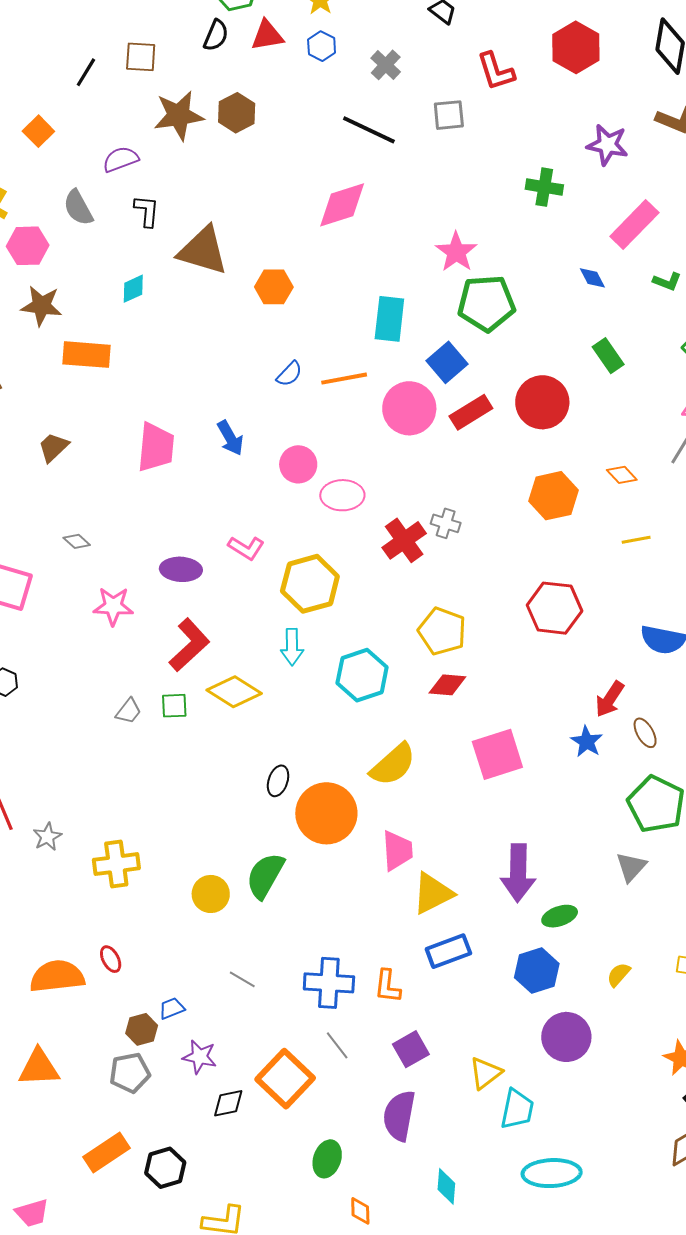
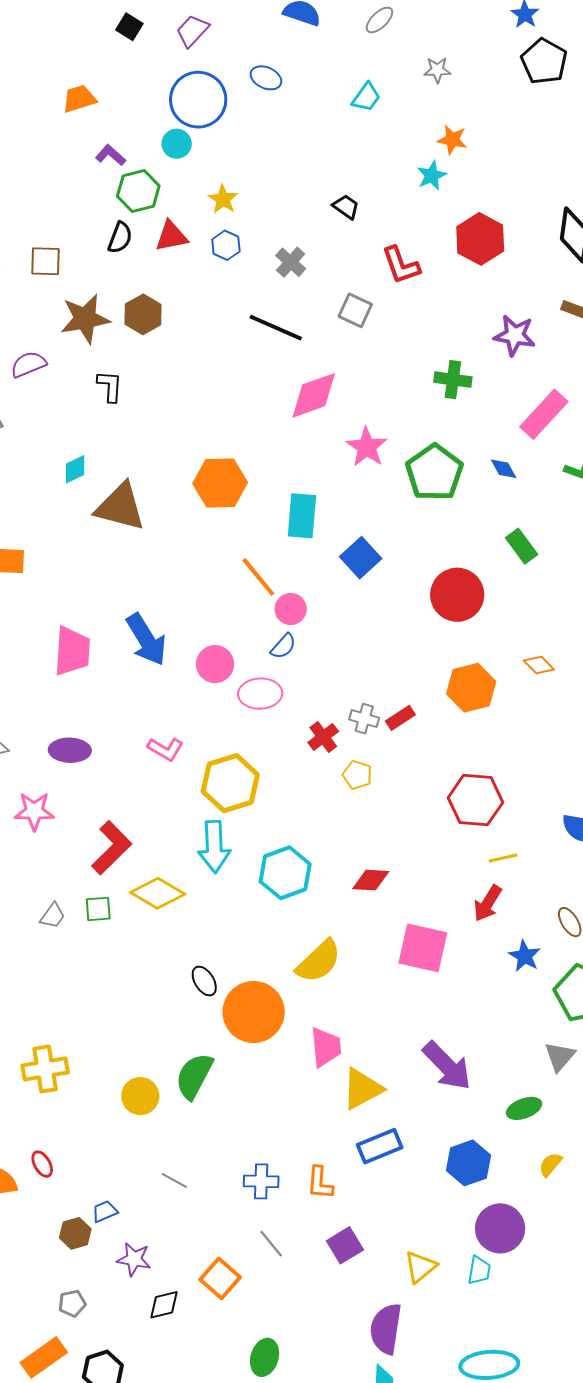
gray square: (449, 115) -> (355, 310), turned 32
pink diamond: (342, 205) -> (314, 395), moved
black L-shape: (147, 211) -> (110, 386), moved
brown triangle: (203, 251) -> (120, 507), moved
orange hexagon: (274, 287) -> (220, 483), moved, size x1.4
cyan diamond: (133, 289) -> (75, 469), moved
green pentagon: (486, 303) -> (434, 473), moved, turned -30
blue semicircle: (289, 374) -> (283, 646), moved
orange line: (344, 379) -> (258, 577), turned 63
pink circle: (409, 408) -> (291, 609), moved, size x0.6
red rectangle: (471, 412) -> (400, 718), moved, size x0.7
blue arrow: (230, 438) -> (146, 640), size x1.5
red cross: (404, 540) -> (323, 737), size x0.7
yellow line: (636, 540) -> (503, 858), moved
purple ellipse: (181, 569) -> (70, 750), moved
yellow pentagon: (442, 631) -> (357, 775), moved, size x0.6
cyan arrow: (292, 647) -> (214, 847), size x1.4
red arrow: (610, 699) -> (488, 903), moved
blue star: (587, 742) -> (525, 956), moved
pink square: (497, 754) -> (423, 948), turned 32
black ellipse: (278, 781) -> (204, 981), turned -48
purple arrow: (518, 873) -> (447, 1066), turned -44
green ellipse: (560, 916) -> (524, 1108), moved
blue cross: (329, 983) -> (261, 1181), size x0.7
gray pentagon: (130, 1073) -> (72, 1303), moved, size x0.7
orange square: (285, 1079) -> (220, 1278), size x0.7
cyan trapezoid: (517, 1109) -> (479, 1270), moved, size x0.7
purple semicircle: (399, 1116) -> (386, 1329), moved

